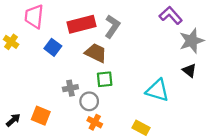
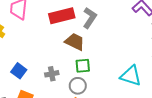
blue square: (53, 47) -> (19, 71), moved
gray circle: (89, 101) -> (78, 86), moved

